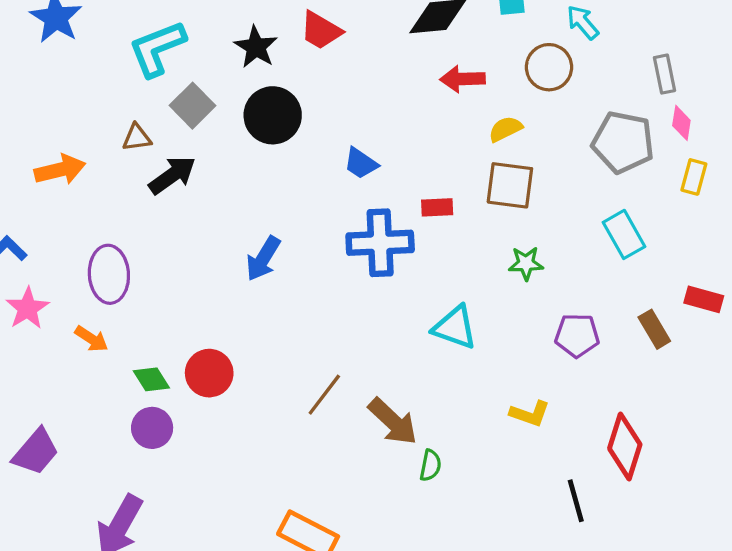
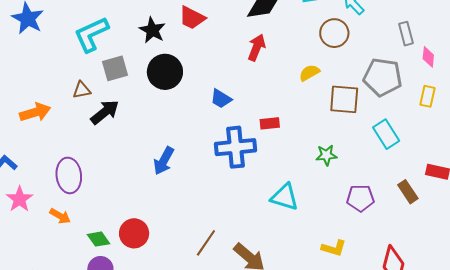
red arrow: (462, 79) -> (257, 47), moved, turned 116
gray square: (193, 106) -> (115, 68), turned 32
pink diamond: (681, 123) -> (428, 57), moved
brown square: (510, 185) -> (344, 99), moved

